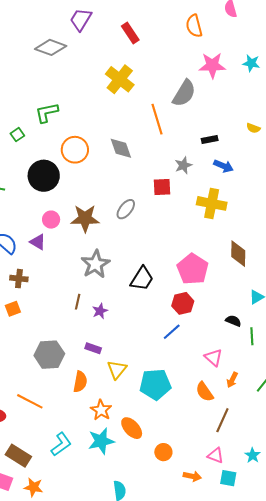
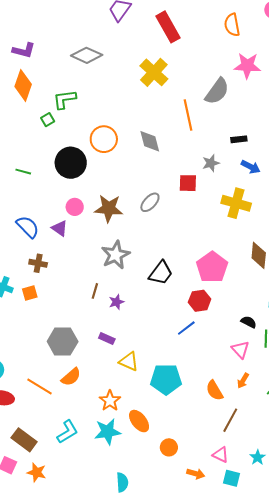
red rectangle: (130, 33) -> (168, 27), size x1.4
gray diamond: (51, 47) -> (87, 55), moved
green L-shape: (47, 113) -> (65, 99), moved
pink triangle: (213, 357) -> (240, 350), moved
yellow triangle: (117, 370) -> (129, 362), turned -50
orange semicircle: (80, 382) -> (71, 377), moved, turned 35

